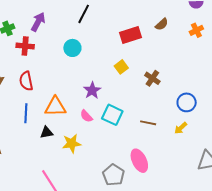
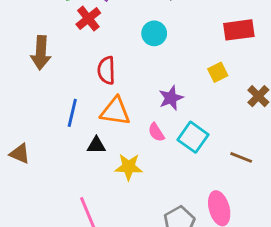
red cross: (25, 46) -> (88, 19), turned 36
red semicircle: (26, 81) -> (106, 70), moved

